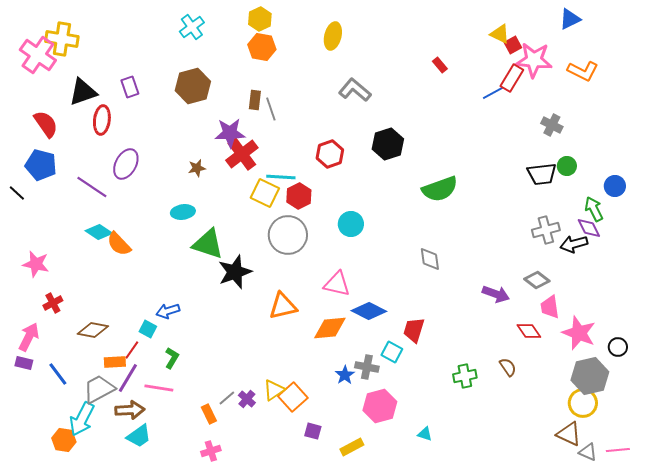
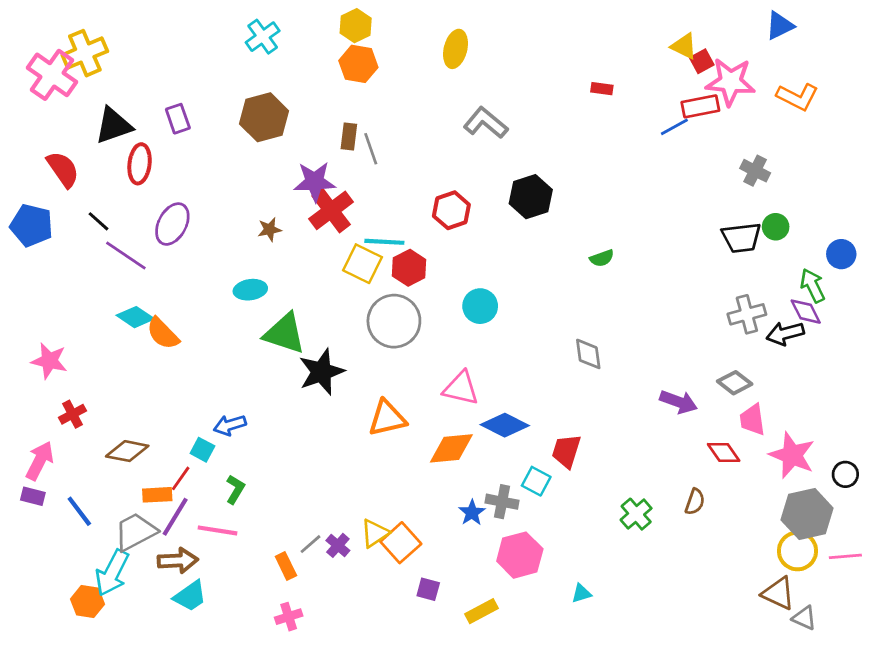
yellow cross: (62, 39) -> (85, 53), turned -32
red rectangle: (440, 65) -> (602, 89), turned -42
red rectangle: (512, 78) -> (700, 106), turned 48
blue pentagon: (41, 165) -> (31, 225), moved
green semicircle: (440, 189) -> (602, 258), size x0.5
black line: (17, 193) -> (98, 221), moved
brown semicircle: (508, 367) -> (695, 502), turned 54
green cross: (465, 376) -> (636, 514), turned -30
cyan triangle: (425, 434) -> (581, 593), turned -35
pink line: (618, 450) -> (845, 556), moved

